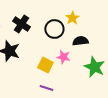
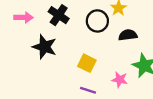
pink star: (63, 57) -> (120, 80), moved

